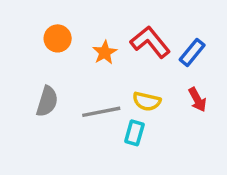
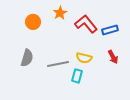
orange star: (105, 52) -> (60, 13), moved
blue rectangle: (192, 52) -> (110, 30), turned 35

